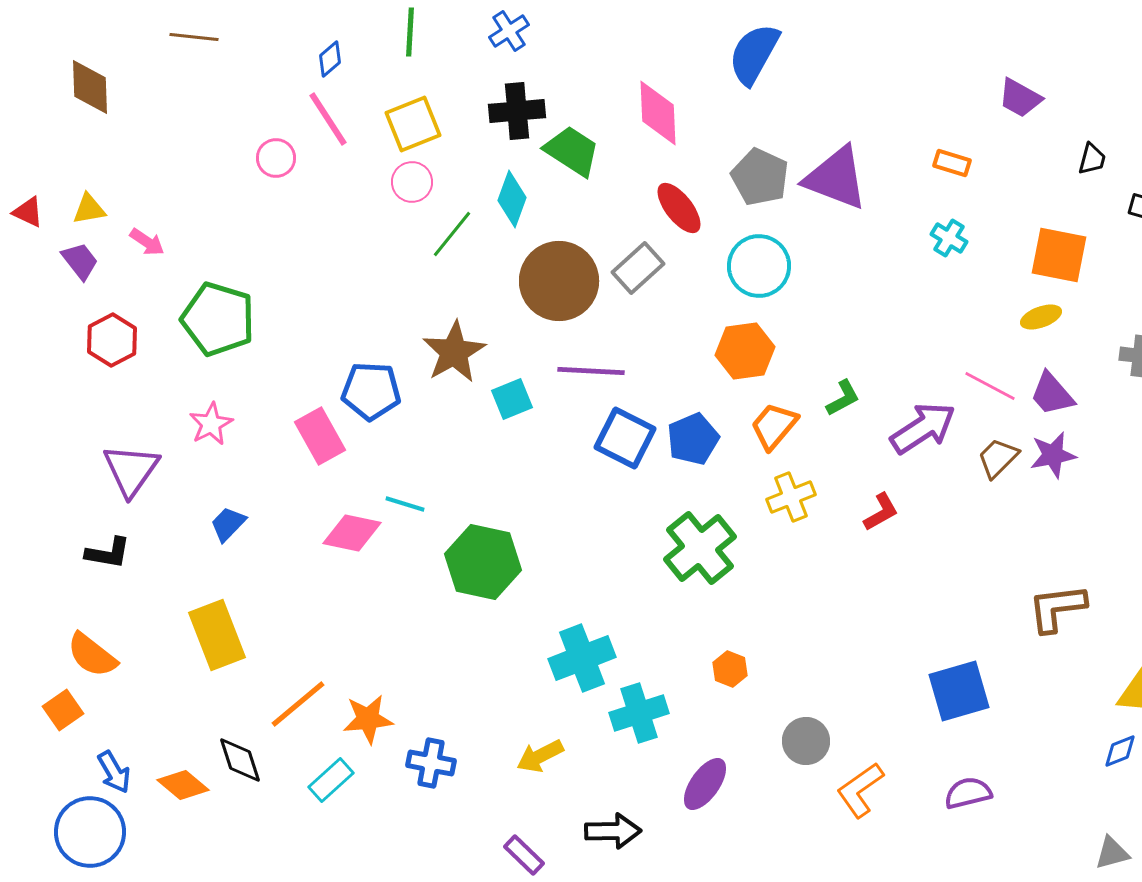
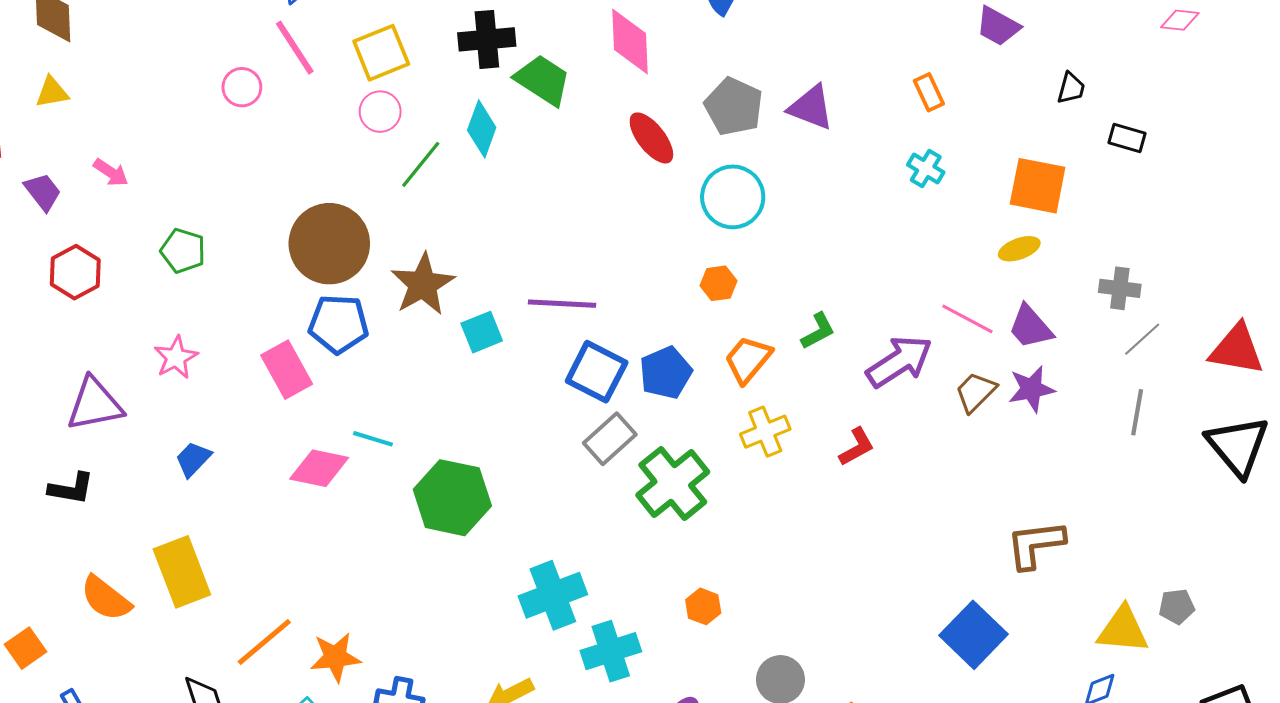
orange rectangle: (952, 163) -> (929, 92), turned 48
purple triangle: (836, 178) -> (811, 108), size x0.7
yellow triangle: (89, 209) -> (52, 92), moved
gray rectangle: (638, 268) -> (610, 439), moved
brown circle: (559, 281) -> (329, 244), moved
green pentagon: (218, 319) -> (183, 251), size x0.6
orange hexagon: (745, 351) -> (718, 283), size x0.6
purple triangle: (131, 470) -> (95, 404), turned 44
orange semicircle: (92, 655) -> (106, 598), moved
blue square: (959, 691) -> (974, 635), moved, turned -30

